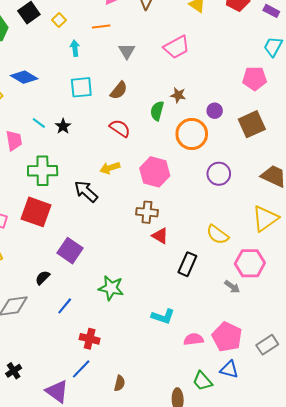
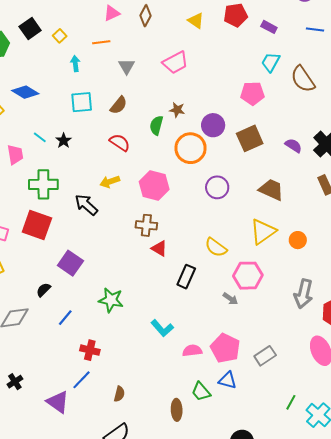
purple circle: (215, 111) -> (213, 125), size x1.5
cyan L-shape: (163, 316) -> (162, 328), turned 30

